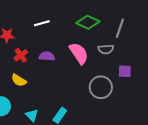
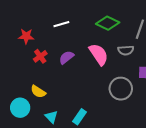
purple semicircle: (47, 56) -> (66, 57), turned -42
yellow semicircle: (19, 80) -> (38, 92), moved

